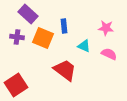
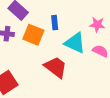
cyan triangle: (84, 46) -> (75, 43), size x1.6

